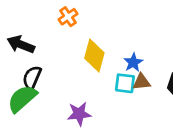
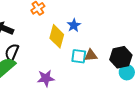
blue star: (133, 62) -> (74, 25), moved

